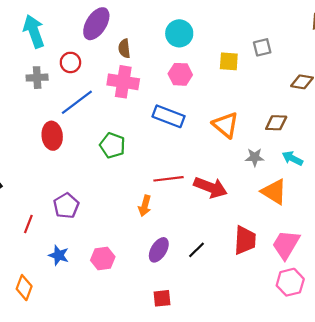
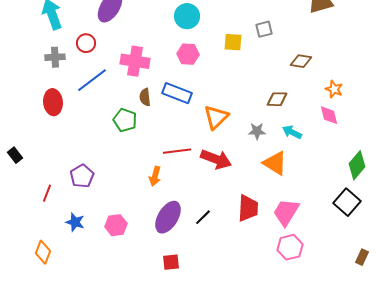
brown semicircle: (124, 48) -> (145, 97), moved
orange triangle: (226, 125) -> (216, 117), moved, turned 36
red ellipse: (52, 136) -> (53, 102), moved
purple ellipse: (159, 250) -> (168, 217), size x1.4

